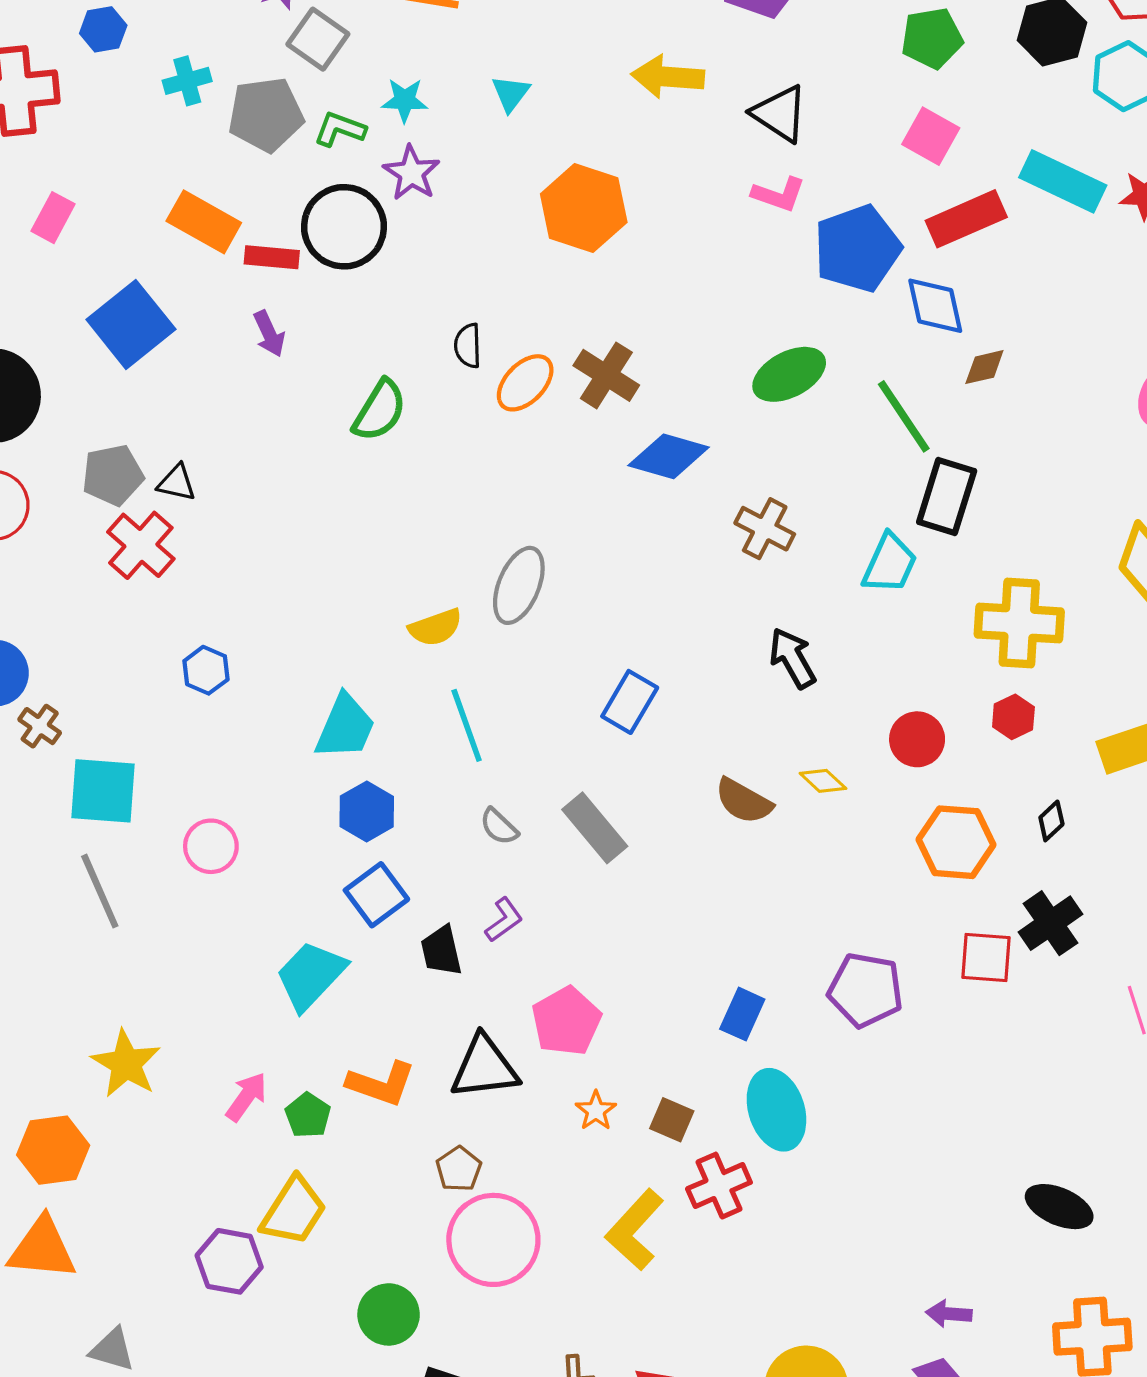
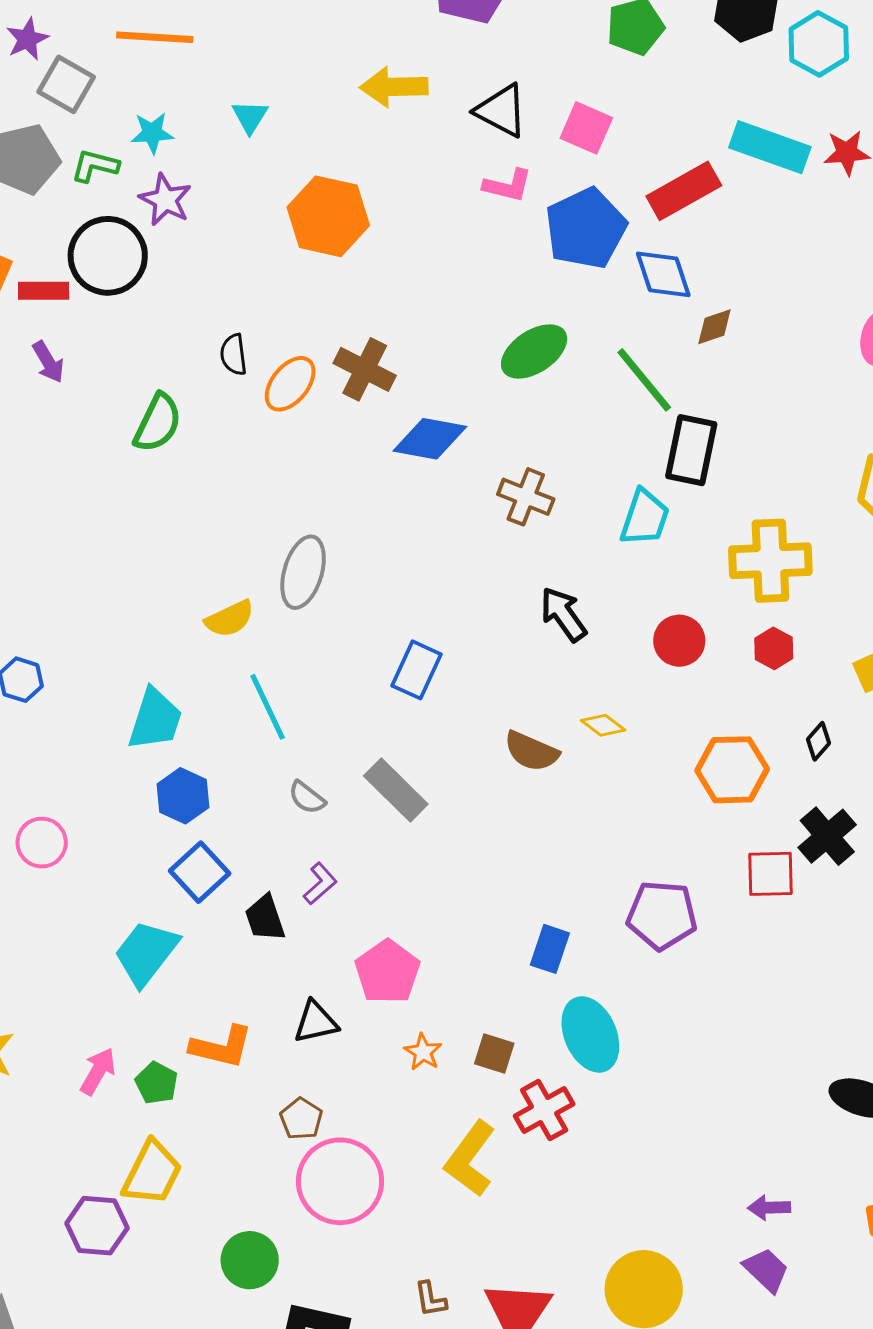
pink square: (931, 136) -> (586, 128), moved
red circle: (917, 739) -> (679, 641), moved
black triangle: (484, 1067) -> (316, 1022), size x0.7

